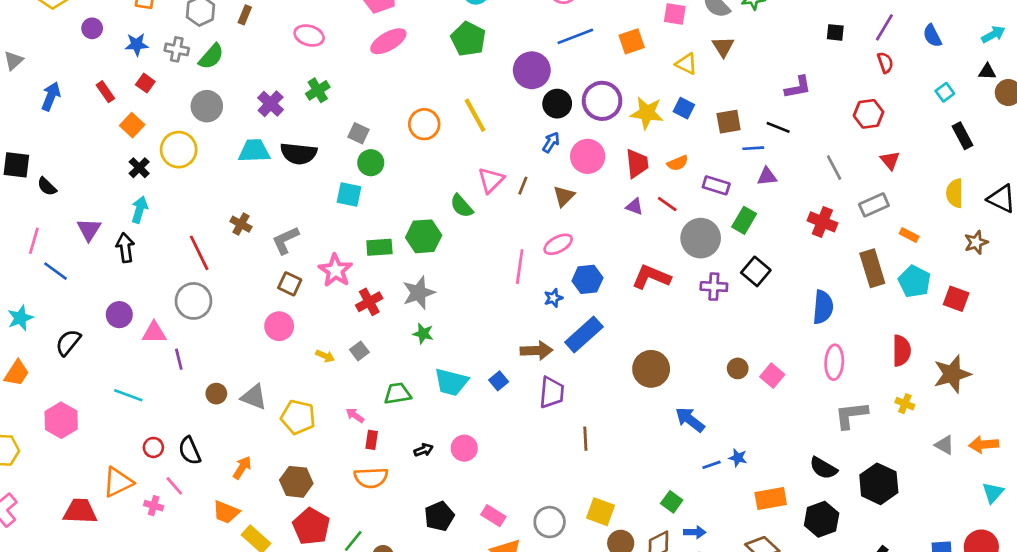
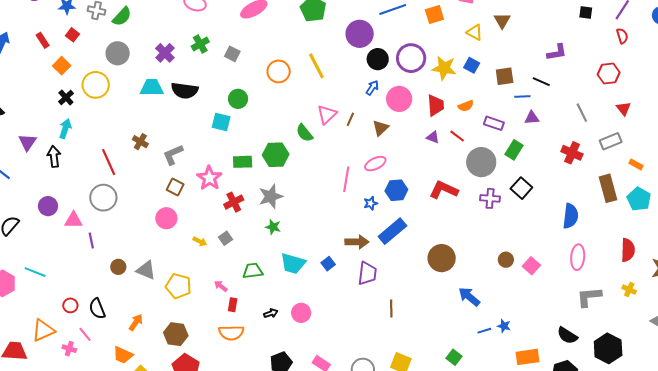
gray square: (359, 133) -> (232, 54), moved
cyan line: (128, 395) -> (35, 272), moved

